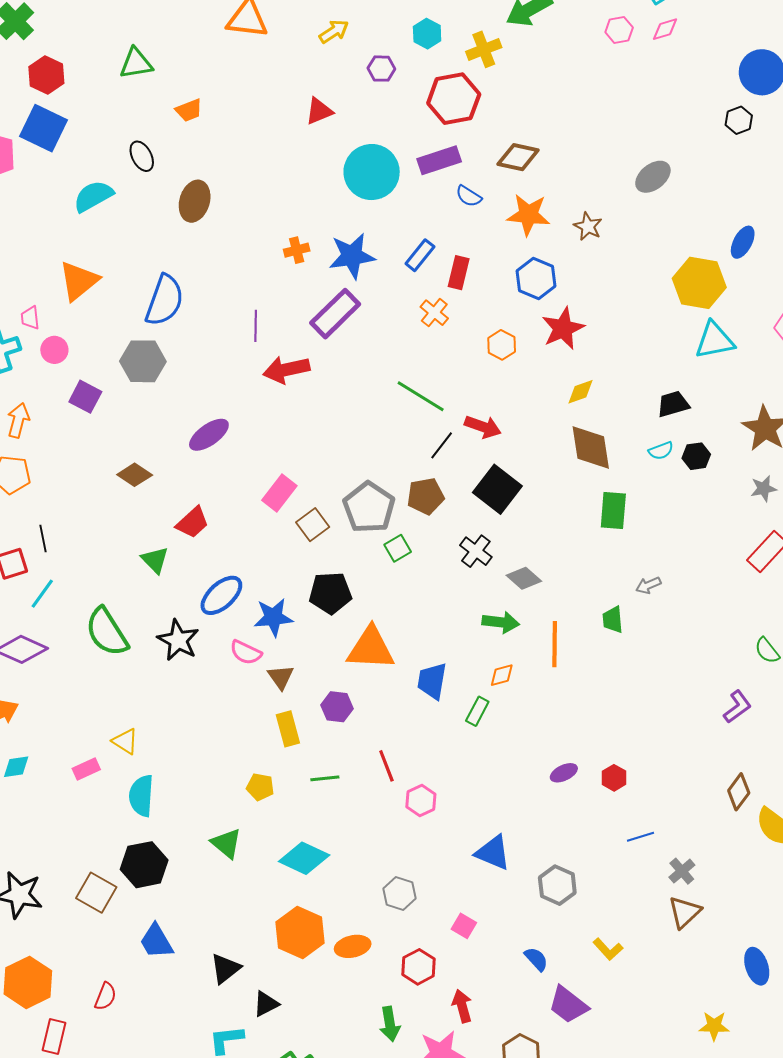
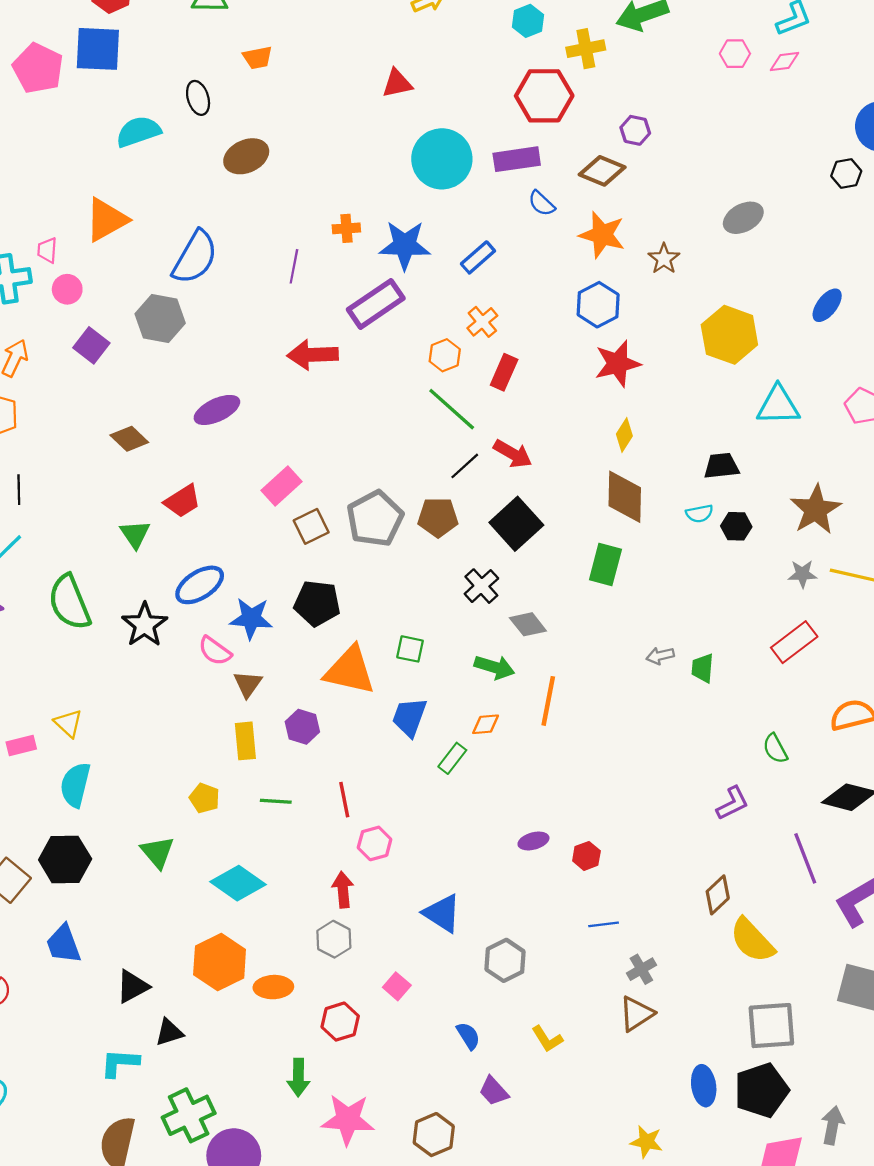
purple hexagon: (381, 69) -> (635, 130), moved
blue square: (44, 128) -> (98, 49), turned -33
brown ellipse: (195, 201) -> (246, 156), turned 39
red rectangle: (459, 273) -> (504, 372), moved
yellow hexagon: (699, 283) -> (729, 335), moved
purple line: (256, 326) -> (294, 266), moved
orange hexagon: (502, 345) -> (445, 355), moved
yellow diamond: (581, 392) -> (624, 435), turned -48
green rectangle: (613, 511) -> (605, 565), moved
green square: (398, 548) -> (410, 649), moved, turned 32
green trapezoid: (613, 620) -> (703, 668), moved
purple trapezoid: (568, 1005) -> (494, 1091), size x0.7
red arrow: (462, 1006) -> (343, 890), moved

